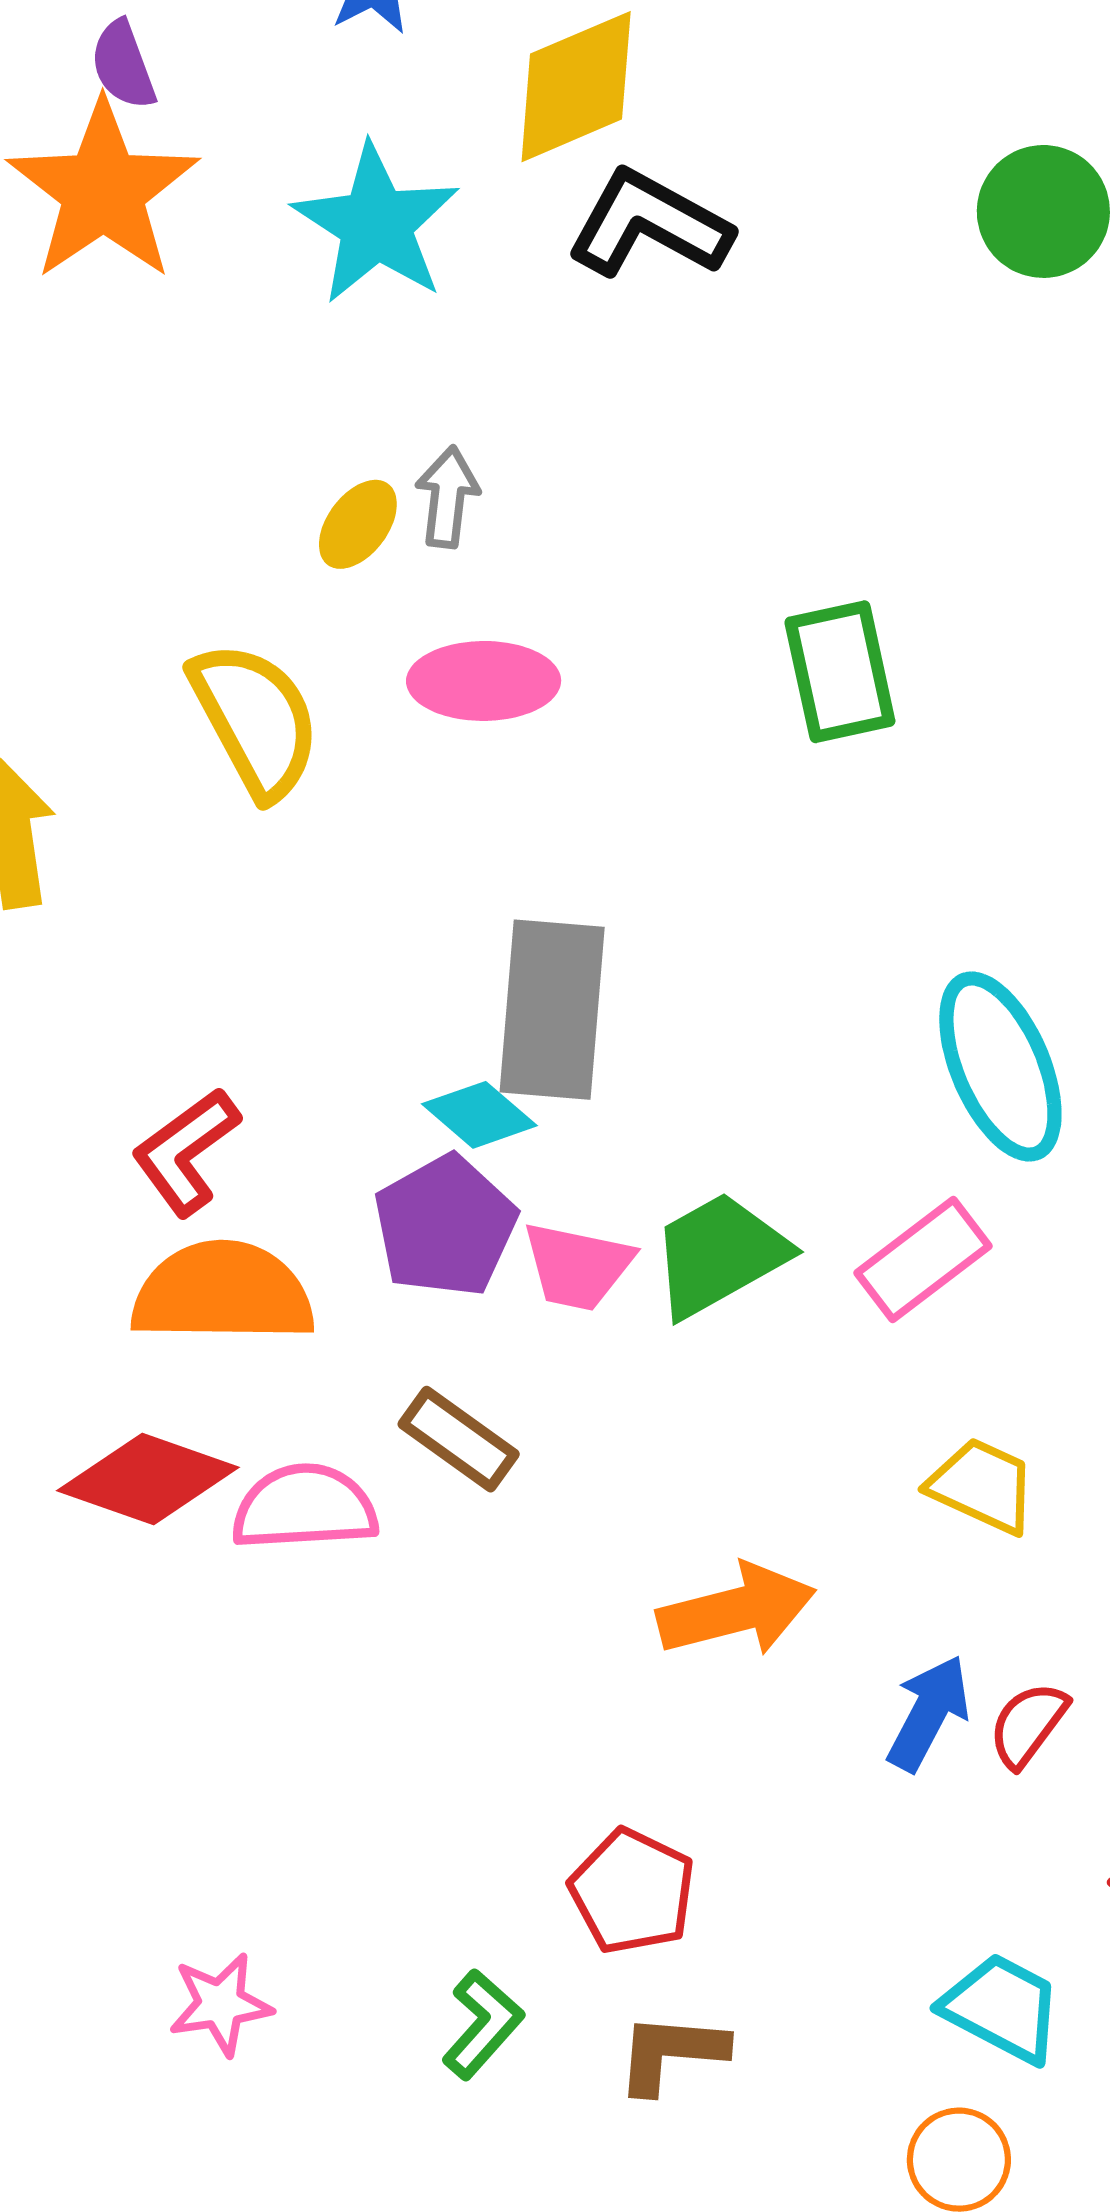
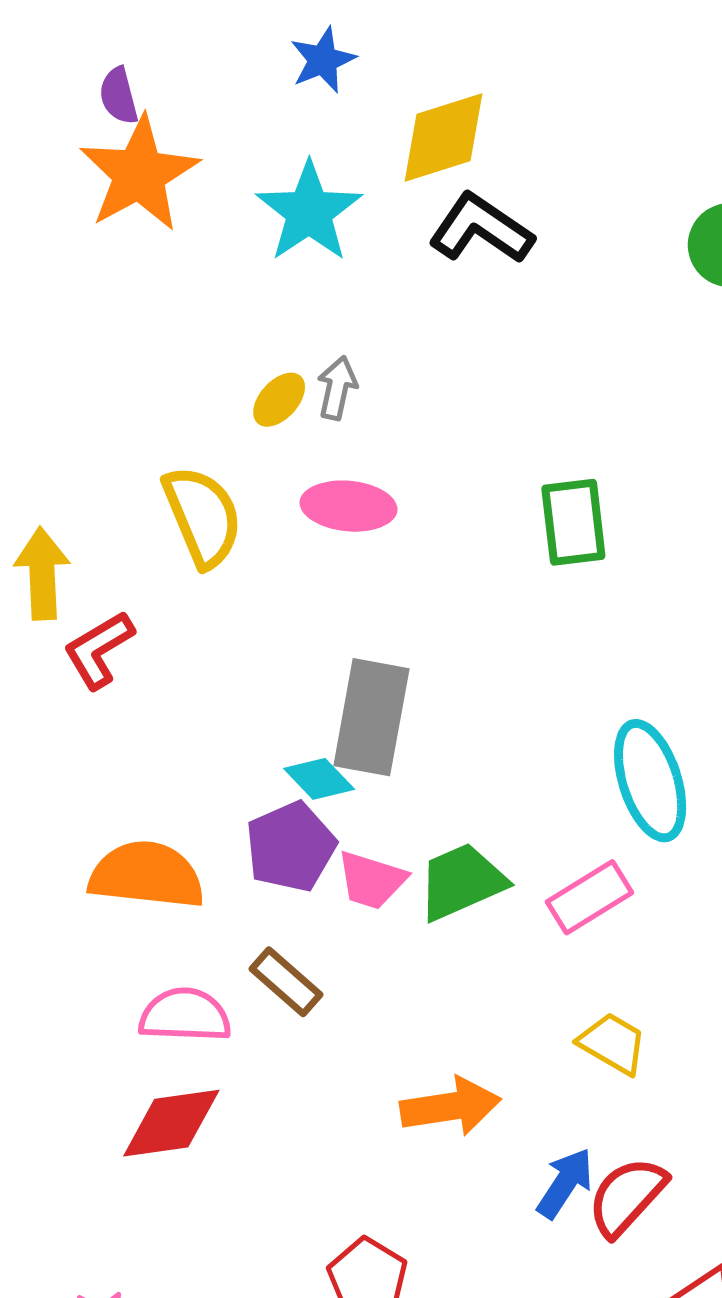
purple semicircle: (123, 65) -> (119, 96), moved
red L-shape: (186, 1152) -> (99, 650), moved
red diamond: (148, 1479) -> (171, 1123), moved, turned -33
red semicircle: (1028, 1724) -> (627, 1197), size x1.5

